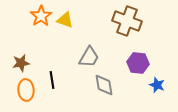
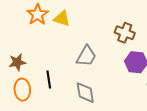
brown cross: (127, 21) -> (125, 33), moved, size x0.7
gray diamond: (104, 85) -> (85, 93), moved

